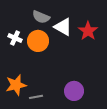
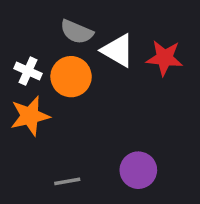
red star: (88, 31) -> (165, 58), turned -30
orange star: (16, 85) -> (30, 116), moved

